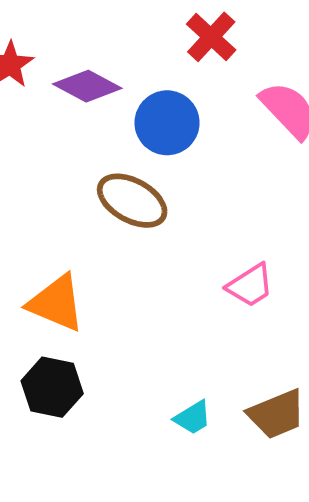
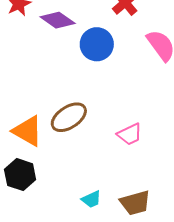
brown ellipse: (132, 201) -> (69, 117), moved, turned -69

